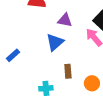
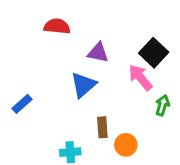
orange circle: (92, 83) -> (126, 145), moved

